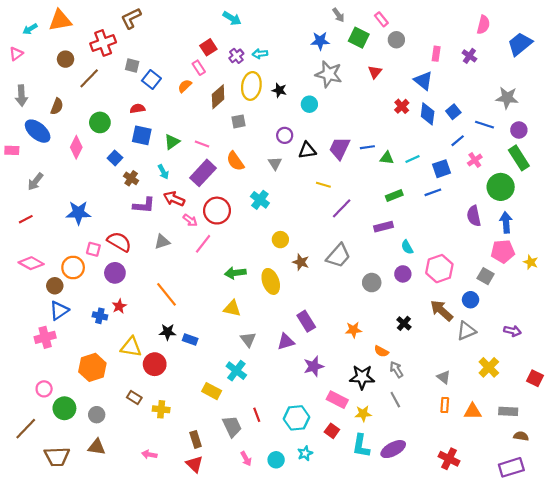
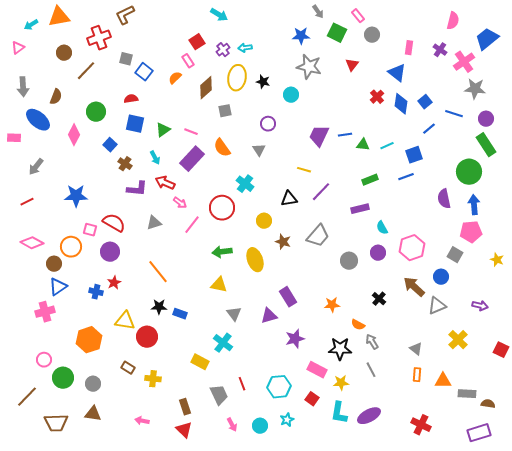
black triangle: (307, 150) -> (289, 199), moved
pink cross: (475, 160) -> (464, 62), moved, size x1.5
red circle: (217, 211) -> (222, 208), moved
yellow star: (531, 262) -> (497, 260), moved
gray rectangle: (508, 411) -> (467, 394), moved

